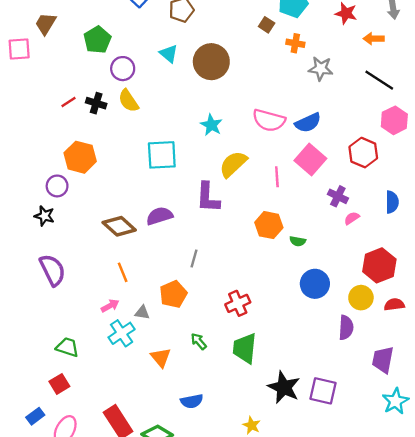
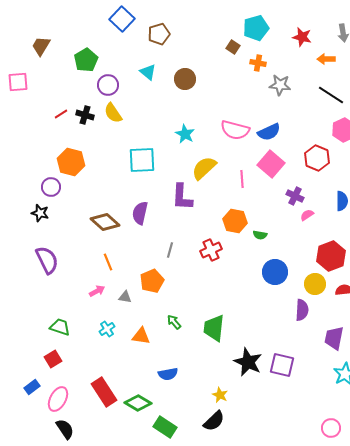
pink square: (19, 49) -> (18, 82), moved
brown circle: (211, 62) -> (185, 79), size x0.7
purple semicircle: (160, 216) -> (140, 213), turned -60
red cross: (238, 303) -> (211, 250), moved
cyan cross: (122, 333) -> (107, 329), moved, size x0.7
orange triangle: (161, 357) -> (141, 336), turned -42

